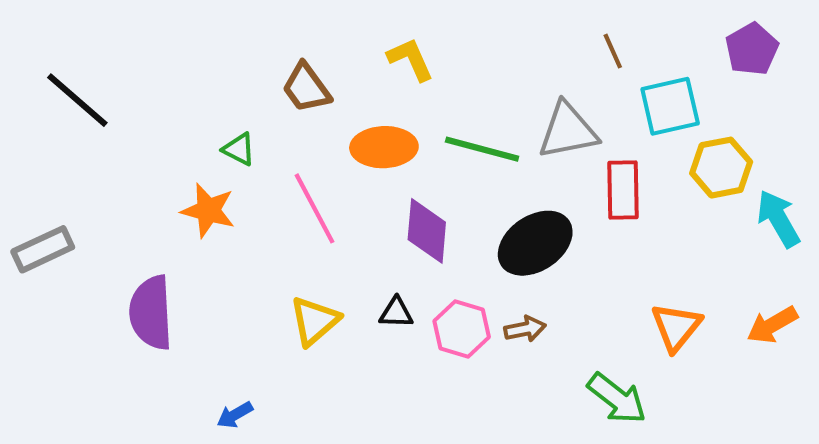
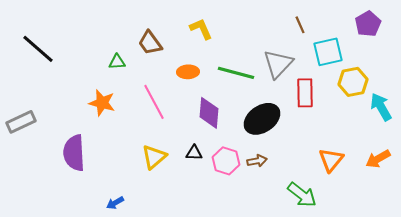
gray triangle: (568, 131) -> (278, 64), turned -36
orange ellipse: (384, 147) -> (188, 72), size x0.7
green triangle: (239, 149) -> (117, 62), moved, turned -30

